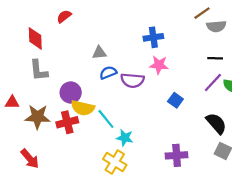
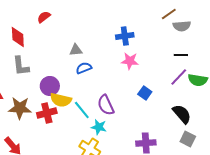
purple semicircle: (132, 80) -> (106, 105), moved, turned 60

